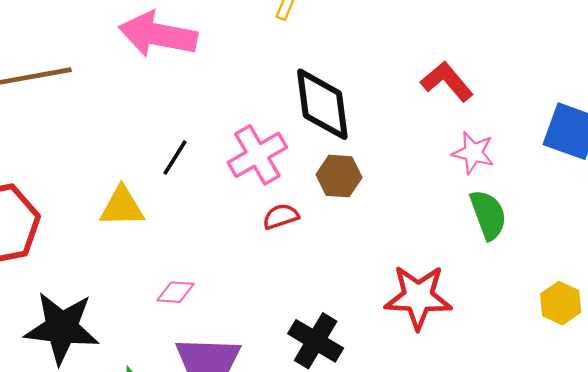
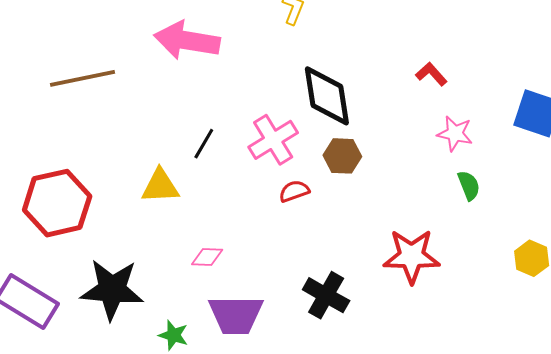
red L-shape: (447, 81) -> (431, 74), size x0.7
green semicircle: (488, 215) -> (469, 185), size x0.7

